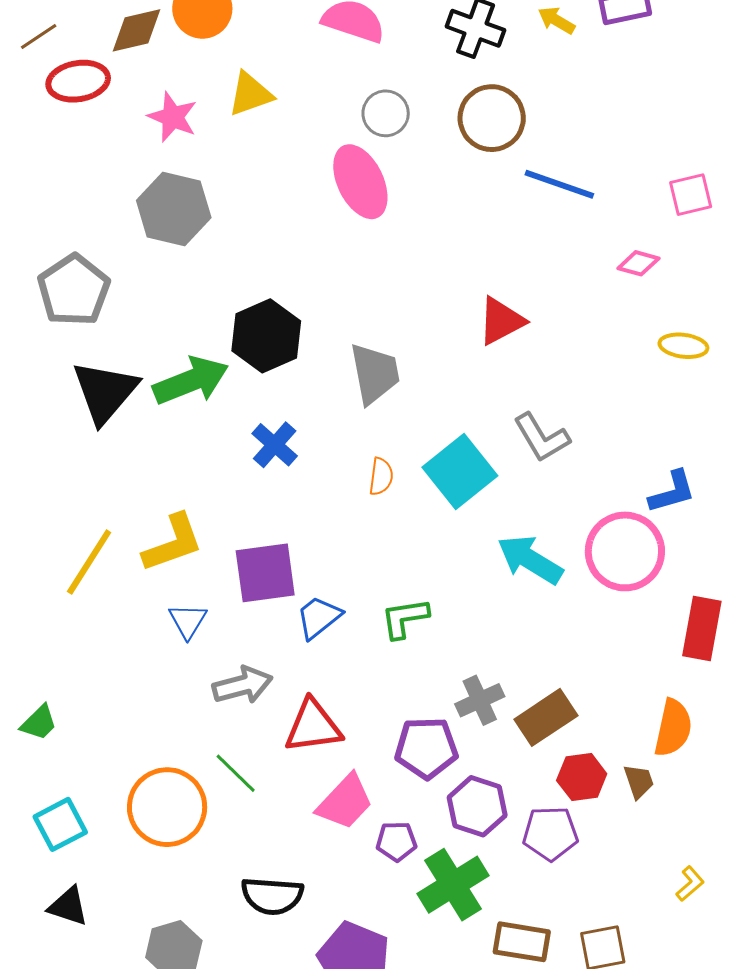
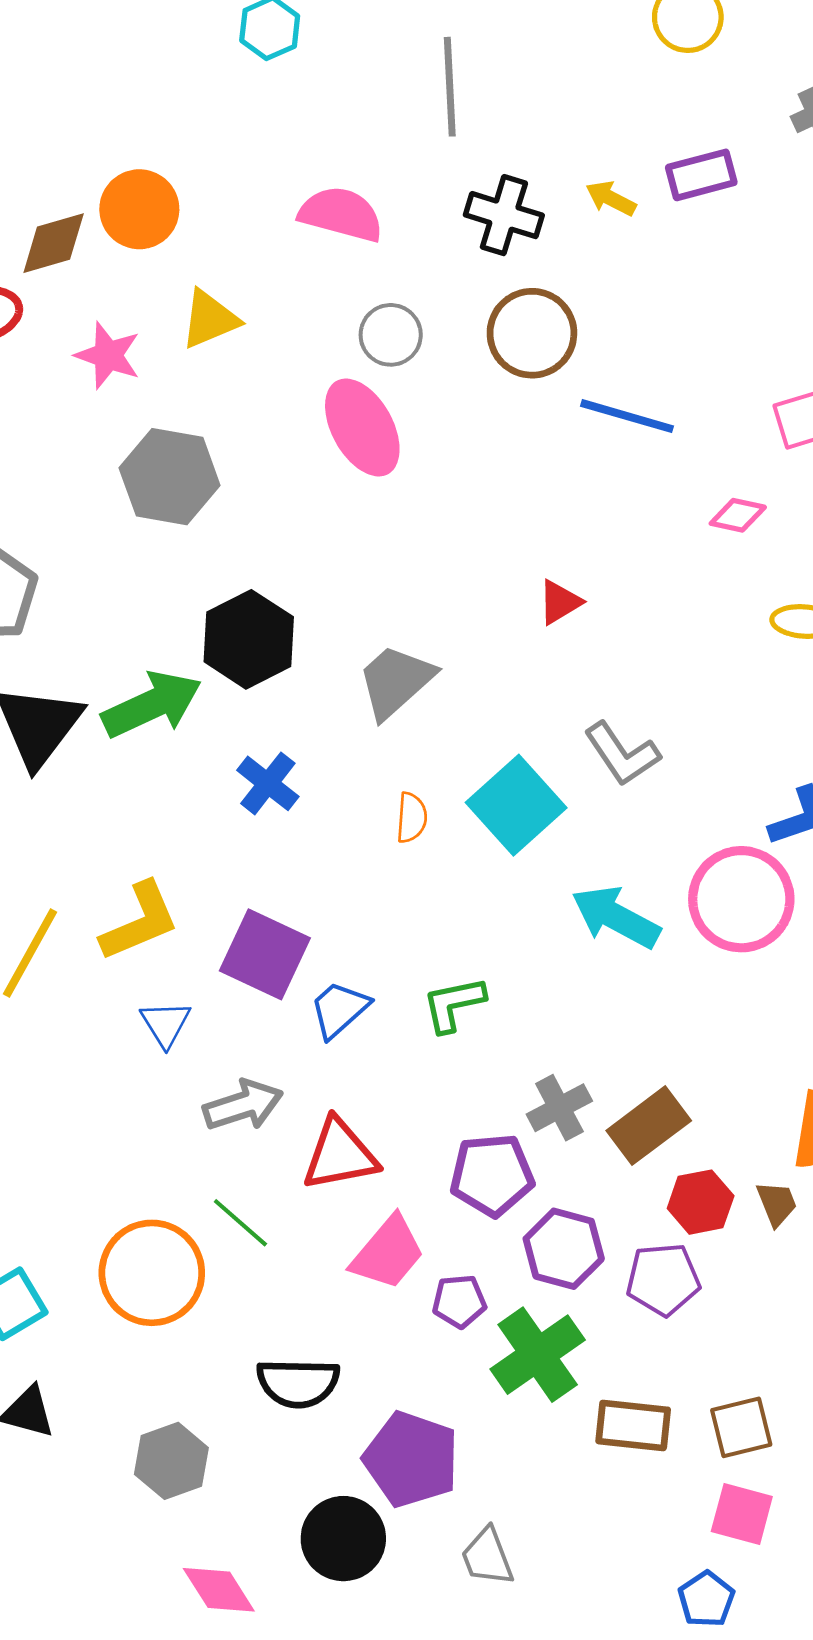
gray hexagon: (174, 209) -> (170, 477), moved
red triangle: (501, 321) -> (560, 602), size x0.7
gray trapezoid: (375, 374) -> (396, 681), turned -118
purple square: (265, 573) -> (265, 954), turned 36

